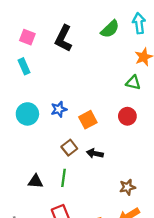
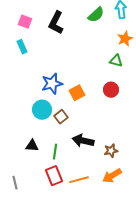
blue star: (59, 109) -> (52, 84), size x1.5
cyan circle: (27, 114) -> (42, 110), moved
black arrow: (95, 153) -> (83, 141), moved, size x1.5
green line: (63, 178) -> (55, 152), moved

